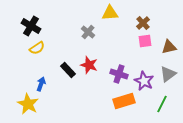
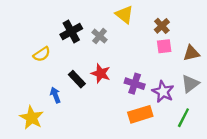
yellow triangle: (110, 13) -> (124, 15), turned 42
black cross: (31, 26) -> (71, 32), moved, turned 30
blue arrow: (41, 84) -> (55, 95), moved, turned -40

